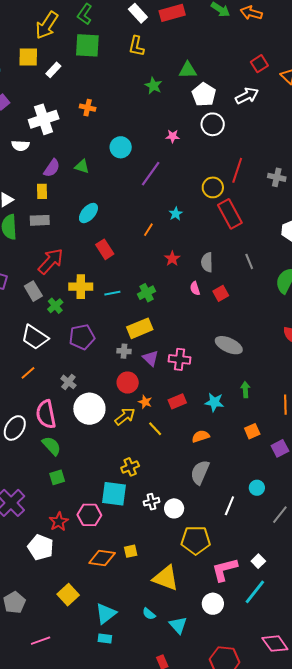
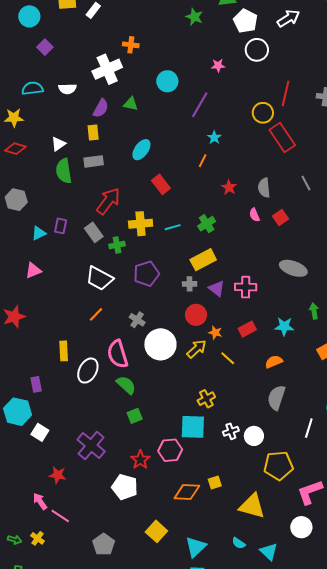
white cross: (44, 119) -> (107, 69), moved
cyan star: (176, 214) -> (214, 138), moved
green cross: (55, 306) -> (117, 245), turned 35

